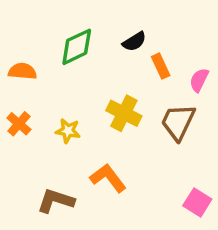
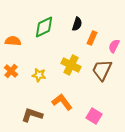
black semicircle: (134, 42) -> (77, 24), turned -40
orange rectangle: (161, 66) -> (92, 38), turned 48
pink square: (197, 202) -> (94, 116), moved

